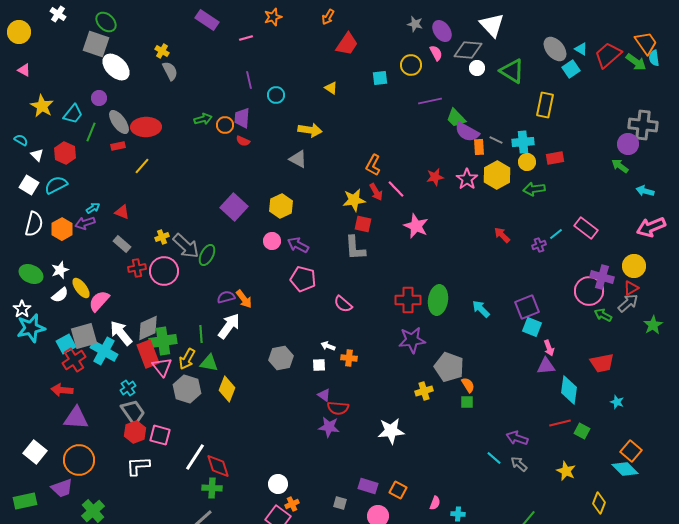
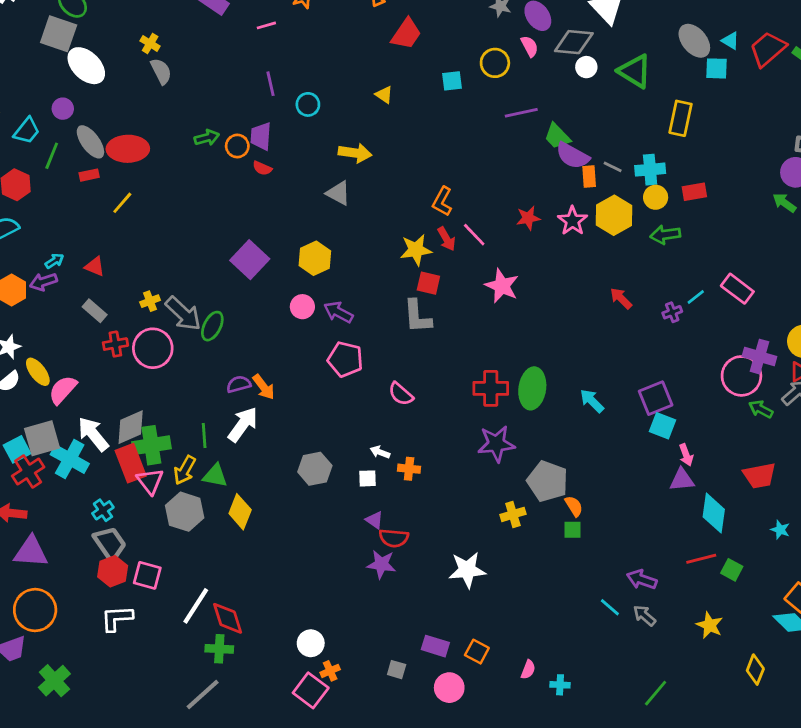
cyan square: (571, 69) -> (717, 68), turned 36

